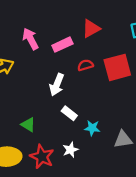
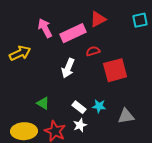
pink rectangle: (62, 45) -> (73, 33), size x1.4
red square: (117, 67) -> (115, 70), moved
white rectangle: (69, 113) -> (79, 107), moved

